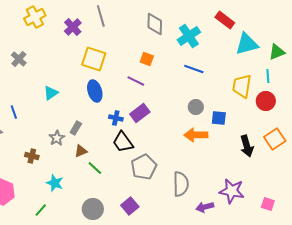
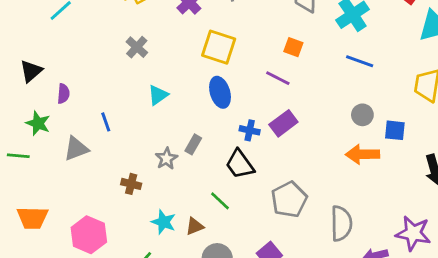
gray cross: (19, 59) -> (137, 47), moved
black trapezoid: (123, 142) -> (240, 164), moved
brown triangle: (81, 151) -> (195, 226), moved

